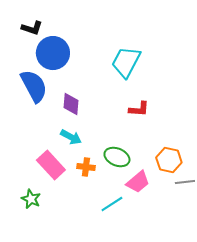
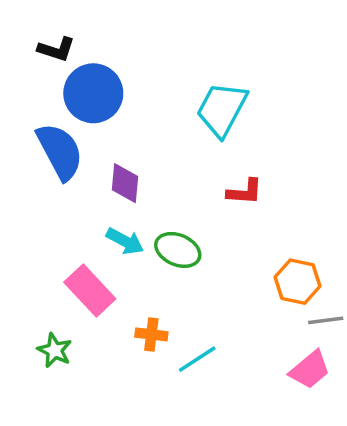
green ellipse: (117, 157) -> (178, 250), moved
orange cross: (86, 167) -> (151, 334), moved
pink trapezoid: (138, 182) -> (310, 370), moved

